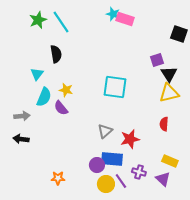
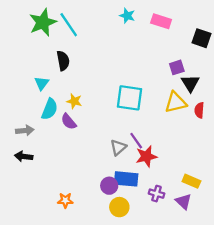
pink rectangle: (125, 19) -> (161, 21), moved
green star: (38, 20) -> (43, 22), size x1.4
yellow triangle: (169, 93) -> (176, 102), moved
red semicircle: (164, 124) -> (199, 110), moved
purple line: (121, 181) -> (136, 141), moved

